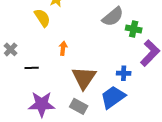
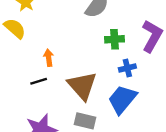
green cross: (134, 29) -> (115, 39), moved
black line: (32, 68) -> (39, 81), moved

